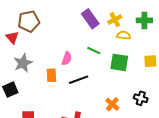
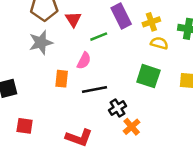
red triangle: (12, 37) -> (73, 19), moved
green line: (94, 51) -> (99, 37), moved, turned -56
gray star: (23, 63) -> (41, 42), moved
black cross: (141, 98) -> (117, 108), moved, turned 32

